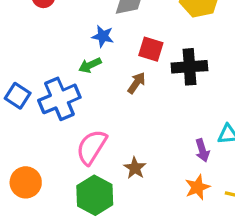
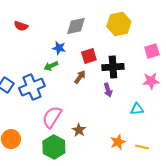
red square: (151, 49) -> (89, 56), turned -35
purple arrow: (202, 150) -> (108, 90), moved

